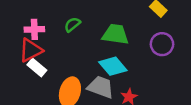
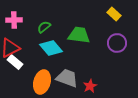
pink cross: (34, 29) -> (14, 20), moved
cyan diamond: (113, 66) -> (51, 48), moved

